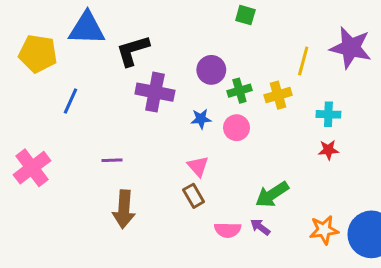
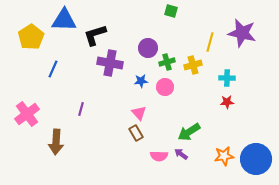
yellow pentagon: (38, 54) -> (31, 37), turned 30
purple line: (112, 160) -> (81, 109), turned -72
brown arrow: (124, 209) -> (56, 142), moved

